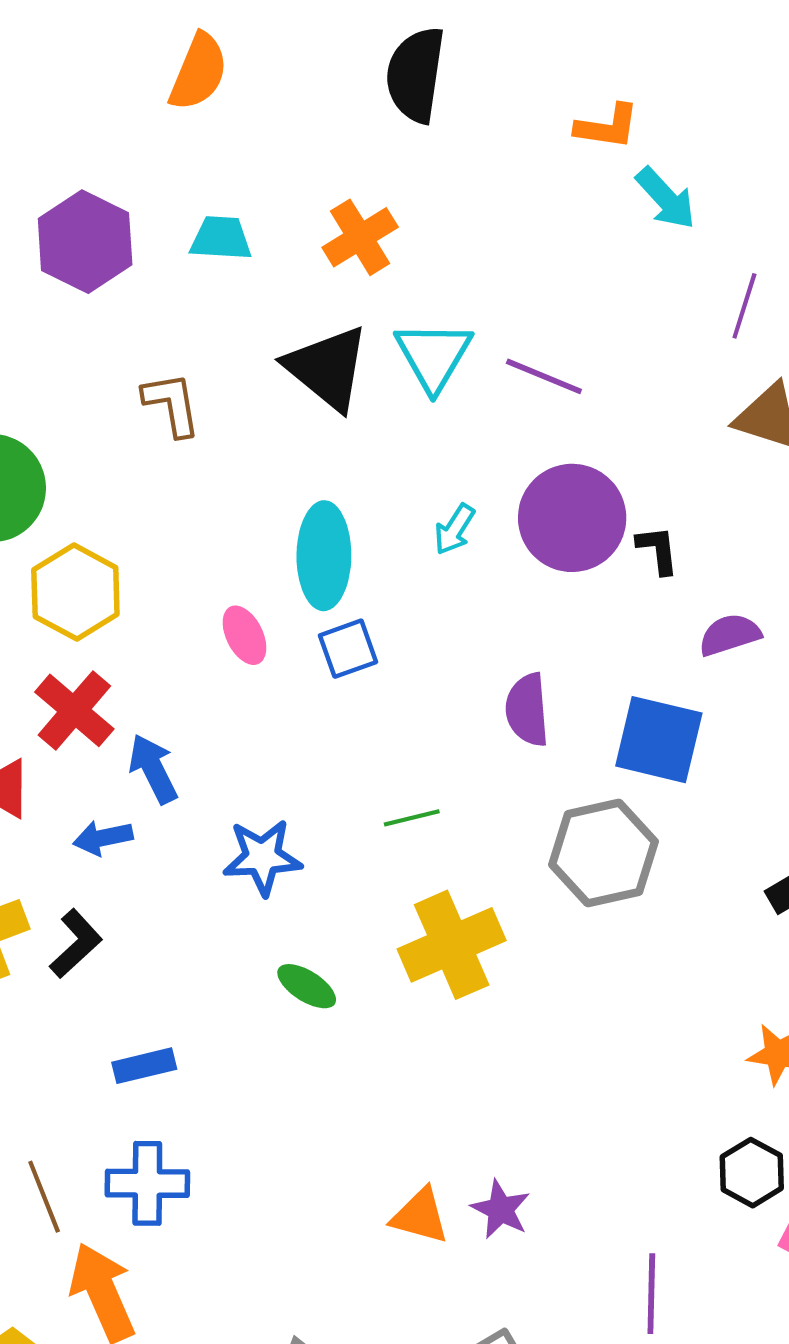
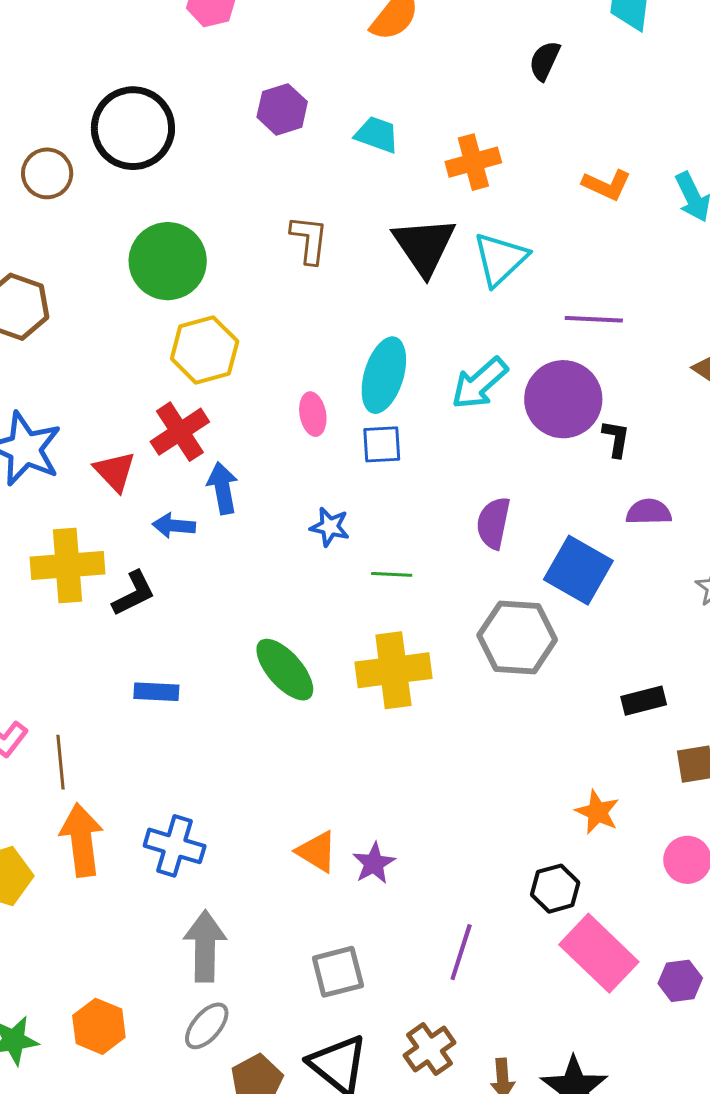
black semicircle: (416, 75) -> (545, 61), size x0.6
orange L-shape: (607, 127) -> (607, 185), moved
purple hexagon: (85, 242) -> (282, 109), size x0.7
purple line: (544, 376) -> (594, 319), moved, turned -36
cyan arrow: (454, 529) -> (480, 383), size x1.6
blue star: (262, 857) -> (330, 527), moved, size x0.7
green ellipse: (307, 986) -> (285, 670), size x1.6
blue cross: (147, 1183) -> (175, 846), moved

